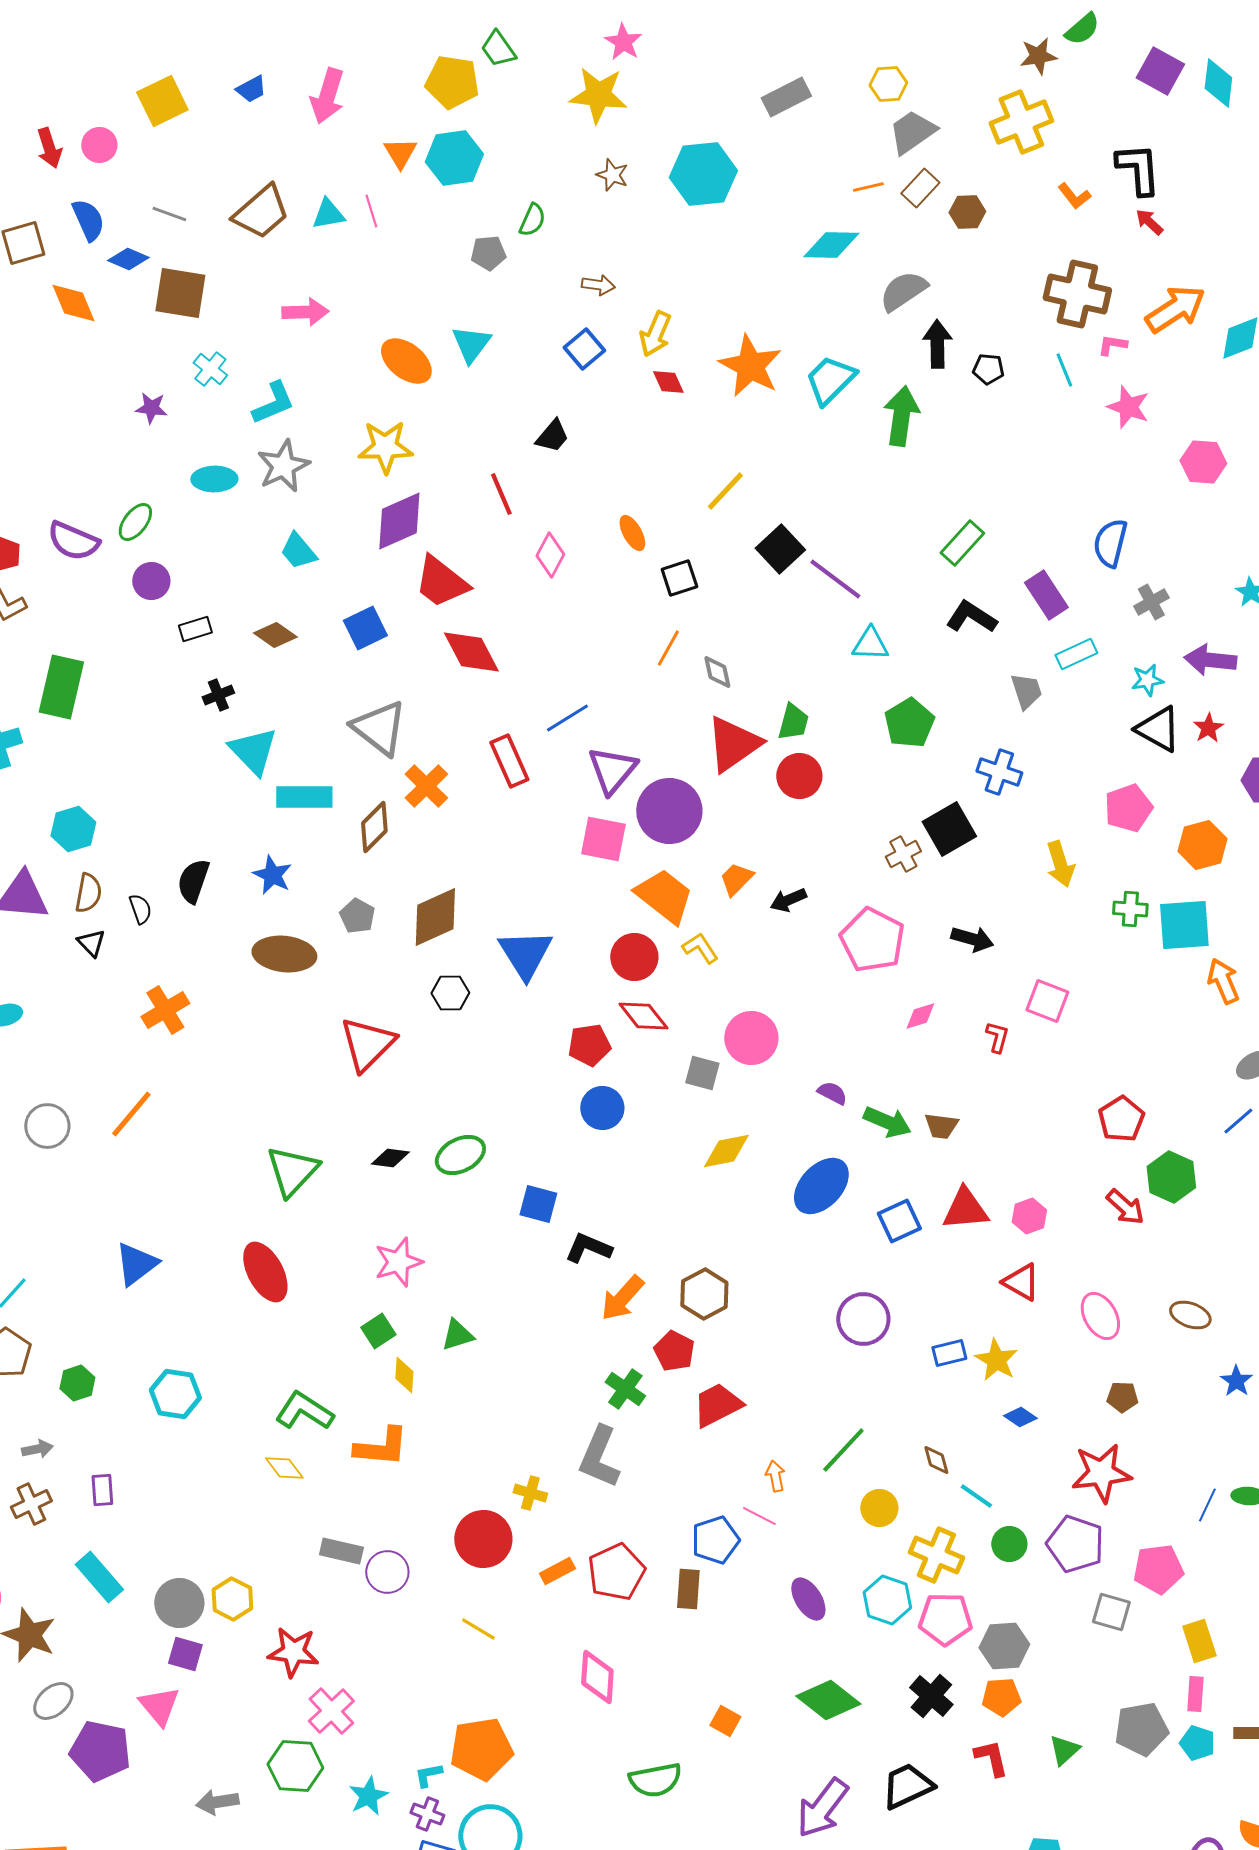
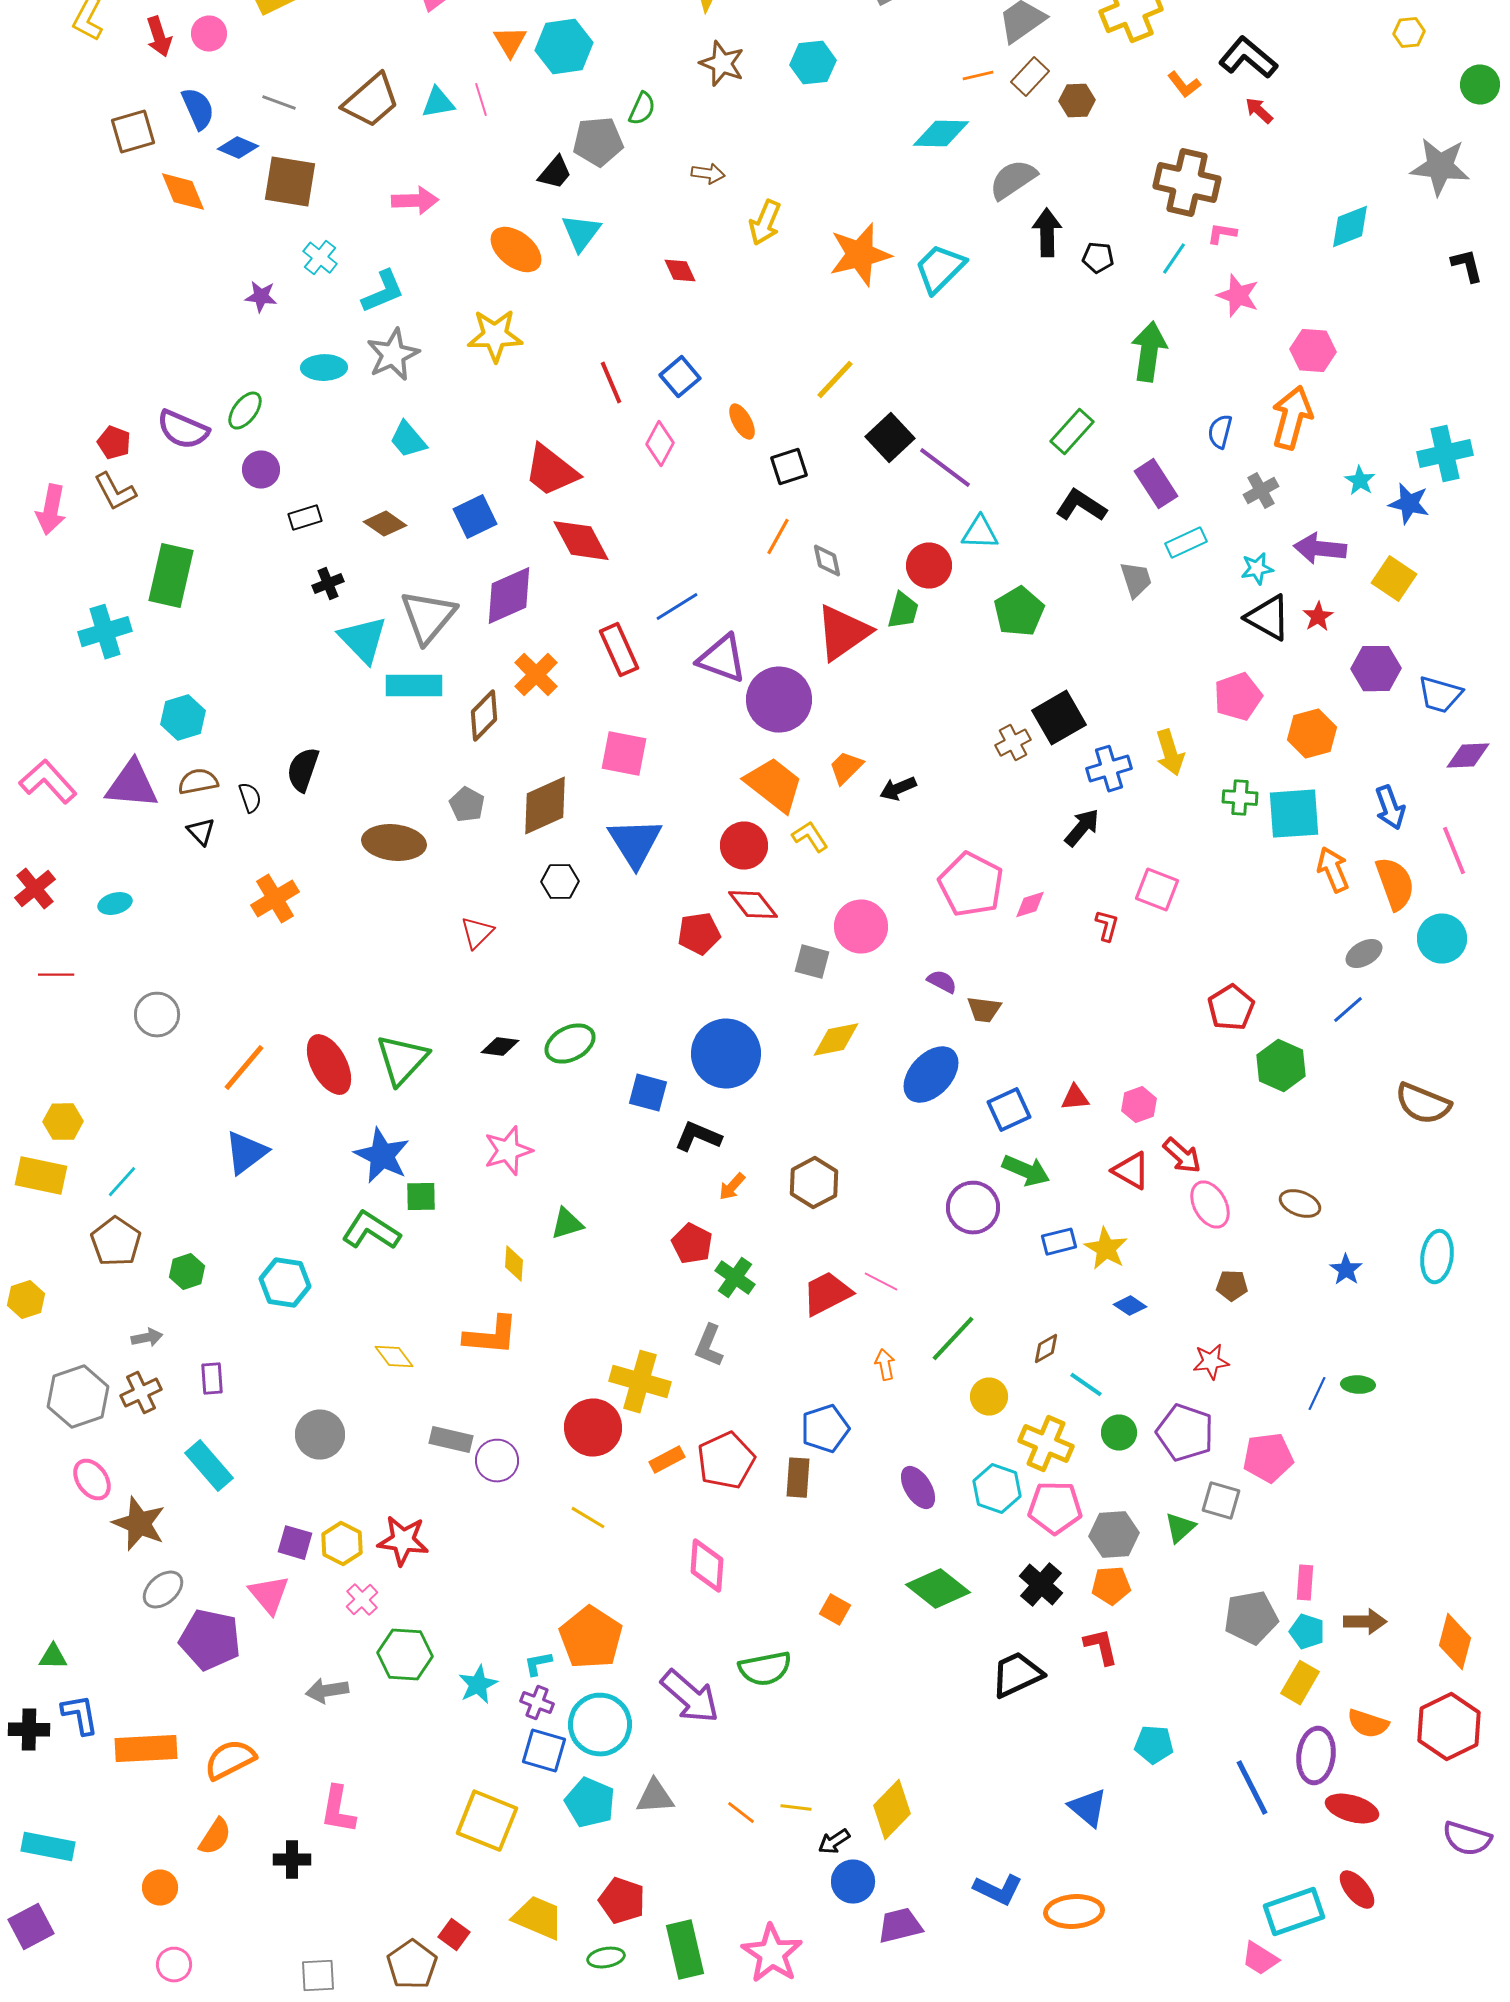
black L-shape: (1138, 169) -> (1248, 58), turned -46
cyan hexagon: (703, 174) -> (813, 63), size x0.7
brown star: (612, 175) -> (722, 64), size x1.4
gray pentagon: (488, 253) -> (598, 142), size x1.4
orange arrow: (1175, 309) -> (1292, 418), moved, turned -42
blue square: (584, 349) -> (680, 377), moved
orange star: (750, 366) -> (860, 255), turned 30
cyan line: (1064, 370) -> (1174, 259), turned 56
red diamond: (668, 382) -> (680, 271), moved
green arrow: (901, 416) -> (1149, 352), moved
black trapezoid: (552, 436) -> (555, 173), moved
purple diamond: (399, 521) -> (509, 596), moved
blue semicircle: (1110, 543) -> (1220, 432), size x0.7
gray triangle: (379, 728) -> (428, 617), moved, turned 32
purple triangle: (612, 770) -> (722, 659), turned -50
blue cross: (999, 772) -> (1109, 769), moved, turned -36
red circle: (799, 776) -> (929, 566), moved
pink square: (603, 839) -> (624, 754), moved
blue star: (272, 875) -> (382, 1156), moved, size x1.4
brown semicircle: (88, 893) -> (198, 782), turned -111
black arrow: (972, 939) -> (1082, 828), turned -66
pink pentagon: (872, 940) -> (971, 885), moved
red triangle: (367, 1044) -> (477, 933), size x0.6
blue circle: (602, 1108) -> (726, 1054), moved, size x1.6
orange line: (131, 1114) -> (244, 1068), moved
green arrow: (887, 1122) -> (1026, 1171), moved
brown trapezoid: (941, 1126) -> (984, 1010), moved
red arrow: (1125, 1207) -> (1182, 1156), moved
red triangle: (965, 1209) -> (1075, 1098), size x0.6
red ellipse: (265, 1272) -> (329, 1065), moved
orange arrow: (622, 1298) -> (732, 1187), size x0.6
green square: (378, 1331) -> (421, 1197), moved, turned 32
red pentagon: (674, 1351) -> (692, 1244), moved
green L-shape: (304, 1411) -> (371, 1231), moved
gray L-shape: (599, 1457) -> (709, 1346), size x0.7
brown diamond: (936, 1460) -> (1046, 1349), turned 76
red star: (1101, 1473) -> (1211, 1362), size x0.6
yellow cross: (530, 1493) -> (640, 1382), size x1.8
pink line: (759, 1516) -> (881, 1282), moved
yellow hexagon: (232, 1599) -> (342, 1544), moved
gray circle: (179, 1603) -> (320, 1435), moved
yellow rectangle: (1199, 1641) -> (1300, 1683), moved, turned 48
pink cross: (331, 1711) -> (362, 1600), moved, size x0.7
orange pentagon: (481, 1749) -> (591, 1638), turned -30
green triangle: (1064, 1750) -> (1180, 1528), moved
purple arrow: (822, 1808) -> (690, 1697), moved, turned -86

